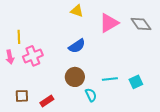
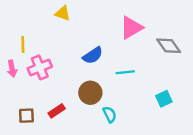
yellow triangle: (77, 11) -> (63, 13), moved
gray diamond: (141, 24) -> (169, 46), moved
cyan line: (110, 79) -> (125, 72), moved
red rectangle: (47, 101) -> (57, 111), moved

